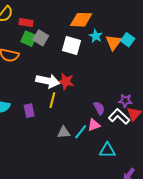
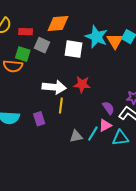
orange diamond: (81, 20) -> (58, 23), moved
cyan star: (96, 36) -> (96, 37), size x1.6
green square: (29, 39) -> (23, 54), moved
red star: (66, 81) -> (82, 84), moved
cyan triangle: (107, 150) -> (120, 138), moved

